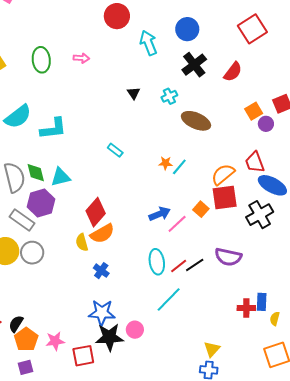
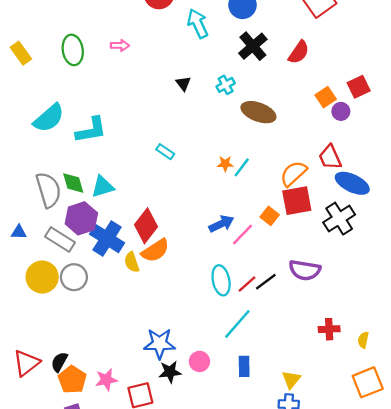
blue cross: (101, 271) -> (107, 238), moved, size x1.8
blue rectangle: (262, 302) -> (244, 366), moved
black star: (109, 337) -> (170, 372), size x0.7

